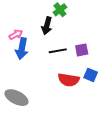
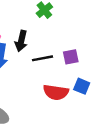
black arrow: (47, 26) -> (21, 41), moved

